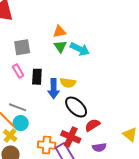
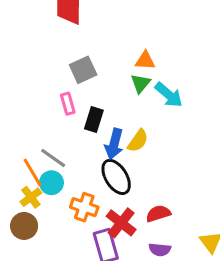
gray square: (22, 47) -> (83, 70), turned -30
yellow semicircle: (68, 83) -> (138, 141), turned -77
black ellipse: (76, 107) -> (116, 177), moved
orange cross: (47, 145) -> (84, 207), moved

